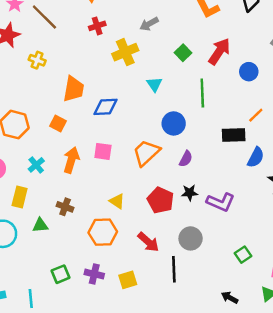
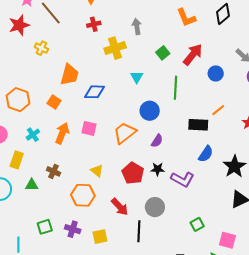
gray arrow: (149, 24) -> (137, 27), turned 105
blue semicircle: (256, 157) -> (206, 154), moved

